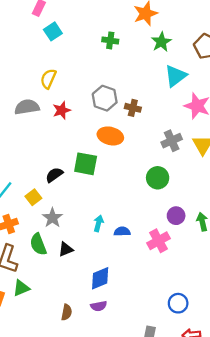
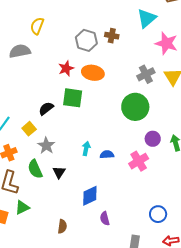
brown cross: (133, 108) -> (112, 36), moved
red star: (62, 110) -> (66, 68), moved
green circle: (158, 178) -> (135, 107), size x1.4
black triangle: (66, 249) -> (59, 172), turned -32
purple semicircle: (99, 306) -> (105, 218), moved, turned 88

